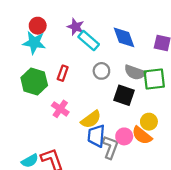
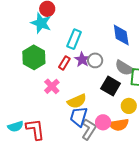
purple star: (76, 27) -> (82, 60), moved
cyan rectangle: (89, 41) -> (74, 39), moved, turned 60
red rectangle: (63, 73) -> (64, 63), moved
yellow circle: (149, 122) -> (129, 106), moved
orange semicircle: (142, 135) -> (119, 125), turned -60

